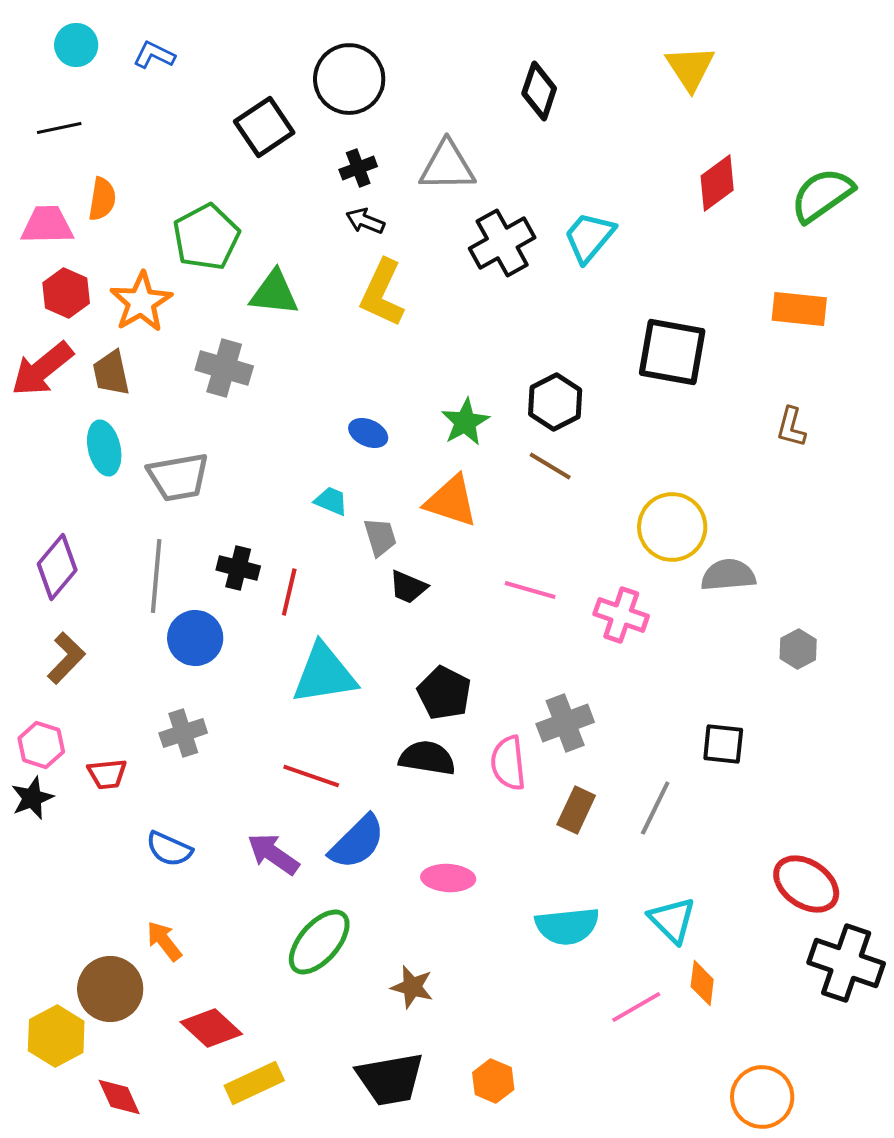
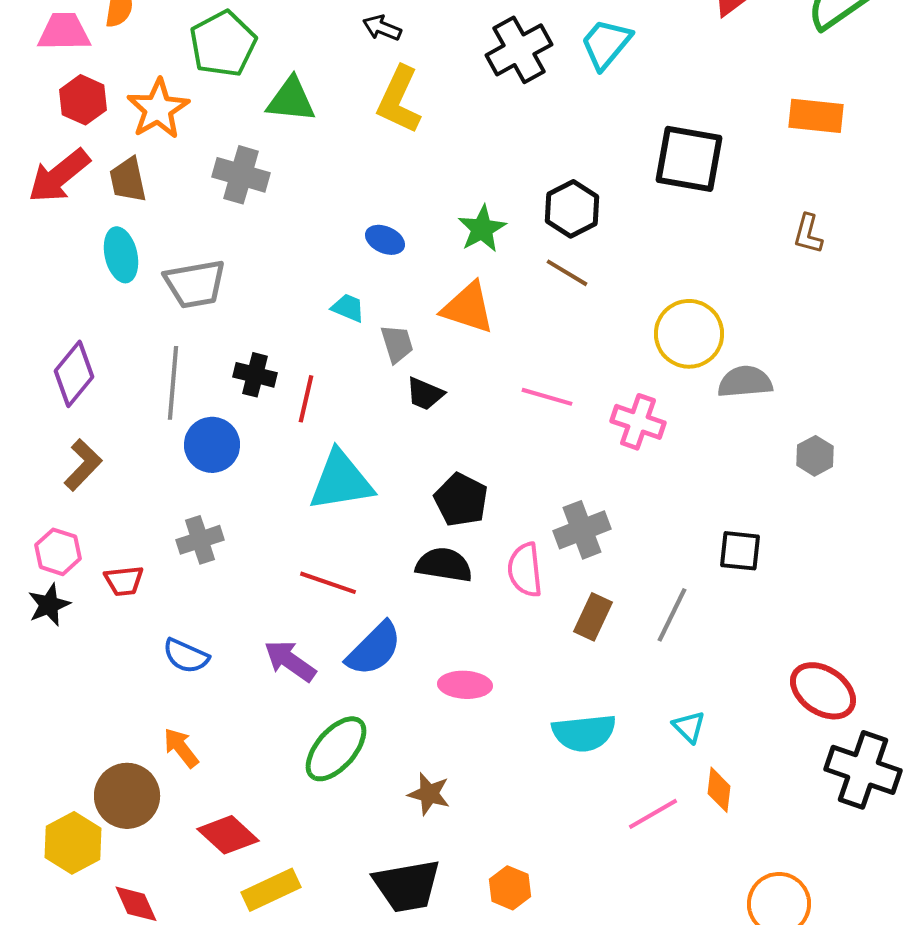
cyan triangle: (672, 920) -> (689, 727), size x0.7

